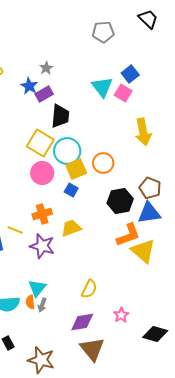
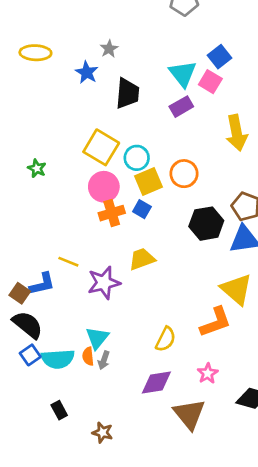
purple rectangle: (44, 94) -> (181, 107), moved
black trapezoid: (60, 116) -> (127, 93), moved
cyan circle: (67, 151) -> (137, 158), size x0.7
orange cross: (42, 214) -> (112, 213), moved
orange L-shape: (128, 235) -> (216, 322), moved
purple star: (42, 246) -> (104, 283), turned -30
brown triangle: (92, 349) -> (189, 414), moved
brown star: (41, 360) -> (103, 433), size x0.6

